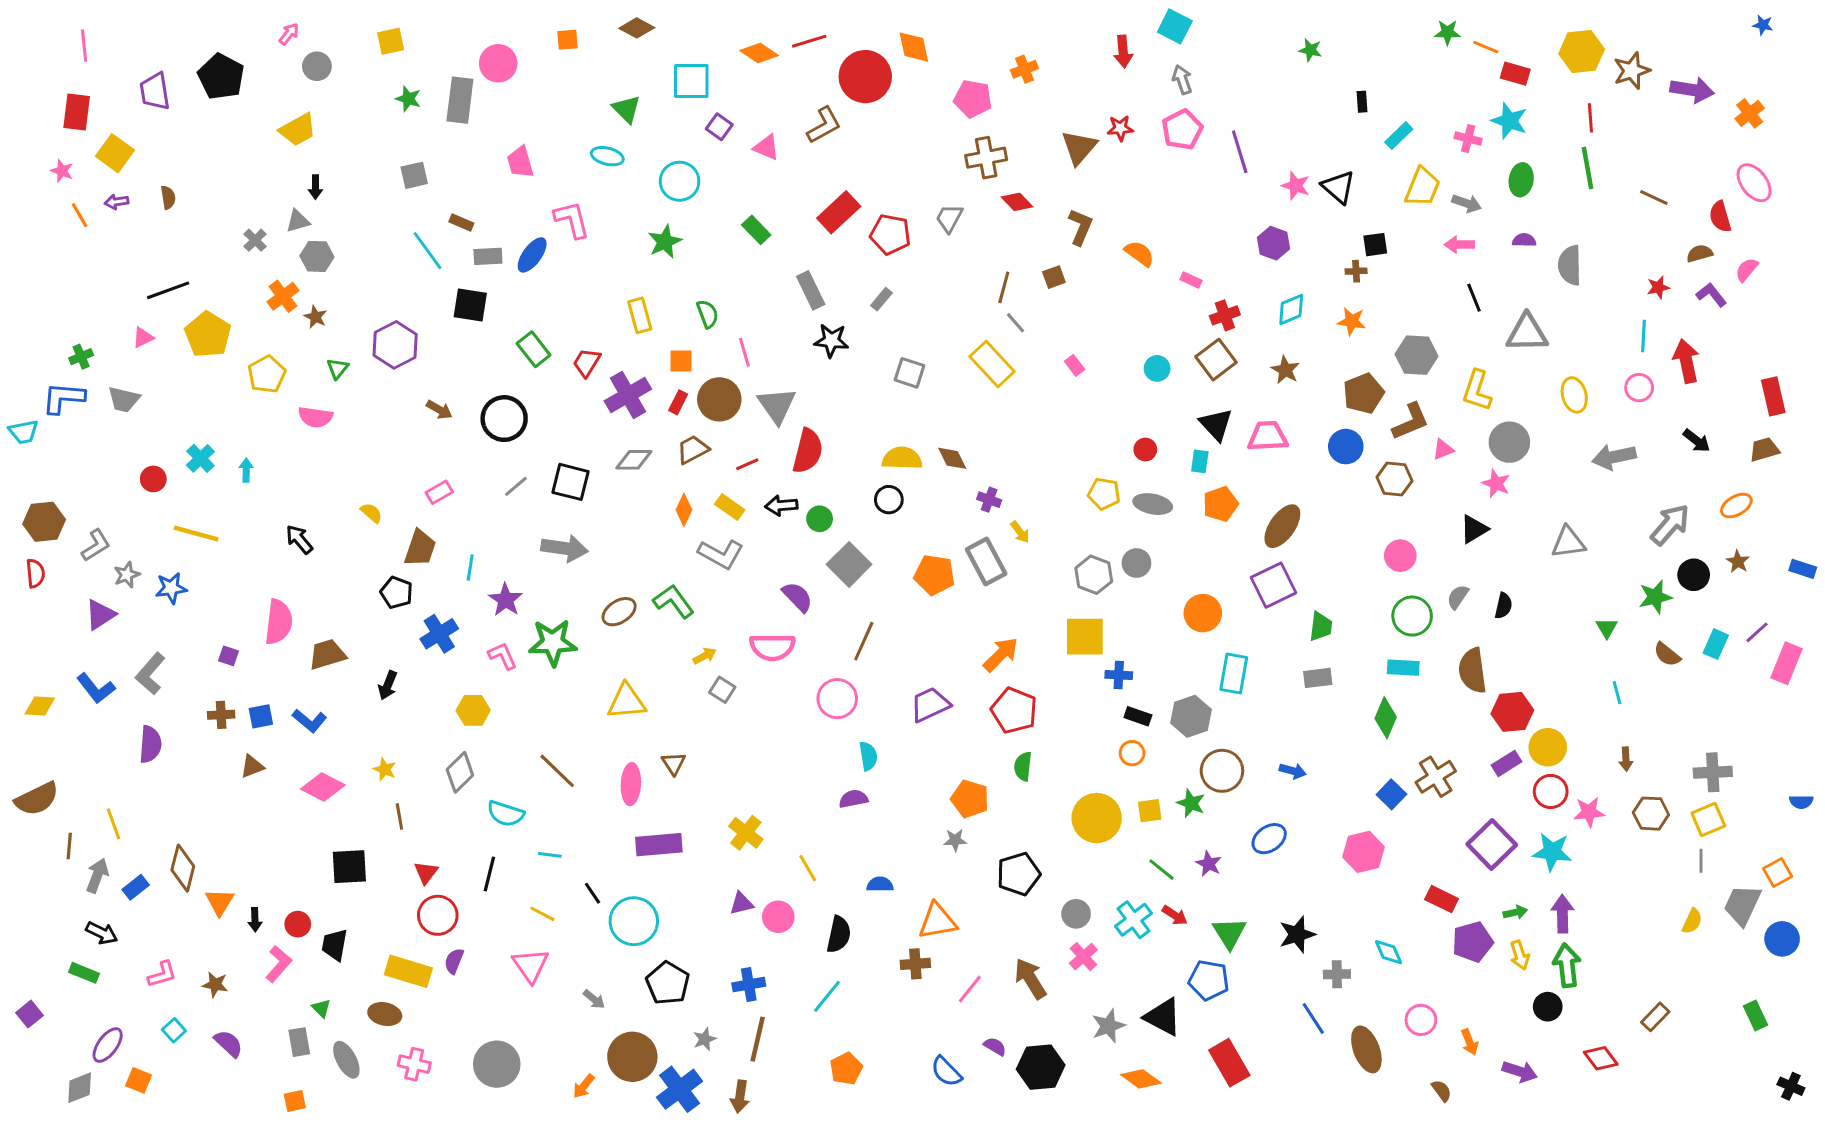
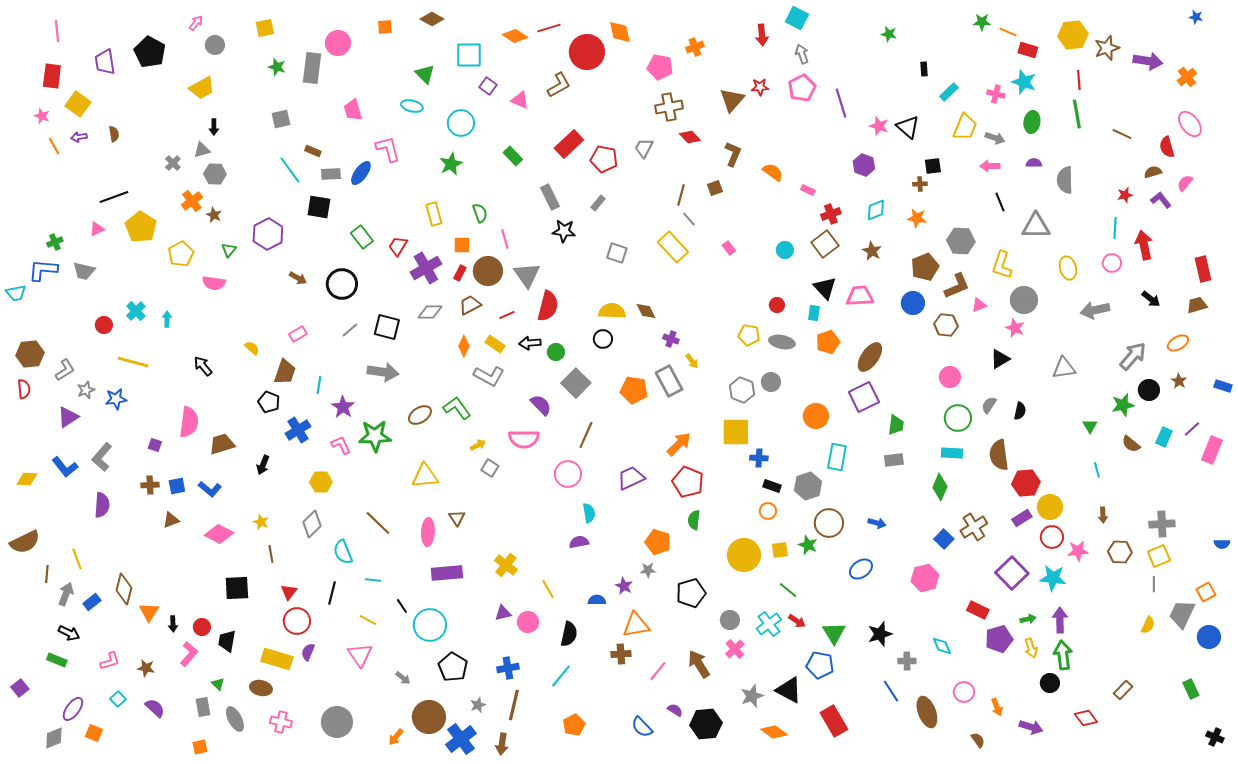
cyan semicircle: (506, 814) -> (343, 552), turned 50
purple star: (1209, 864) -> (624, 586), moved

